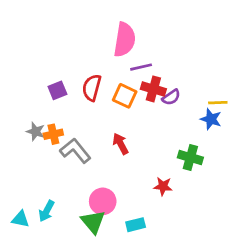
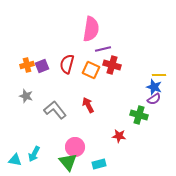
purple semicircle: (171, 97) -> (154, 99), moved
orange cross: (53, 134) -> (27, 65), moved

